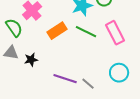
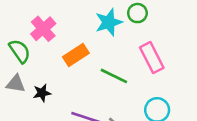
green line: (86, 32) -> (114, 76), moved

